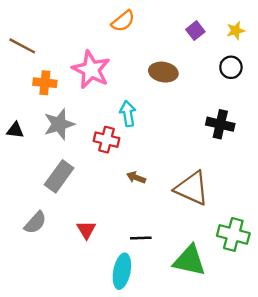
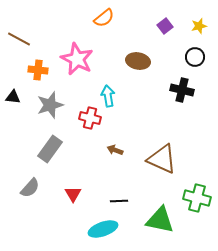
black cross: (220, 124) -> (182, 90), moved
black triangle: (15, 130) -> (13, 97), moved
cyan ellipse: (122, 271) -> (103, 229), turned 60

